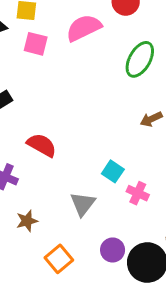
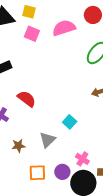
pink cross: (138, 193) -> (82, 159), moved
brown star: (27, 221) -> (18, 146), moved
orange square: (59, 259) -> (37, 173), moved, turned 30

